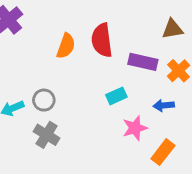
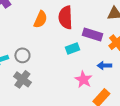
cyan rectangle: (116, 96) -> (72, 48), moved
pink star: (135, 128) -> (83, 80), turned -30

